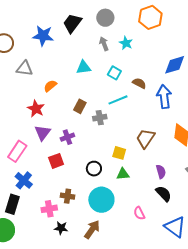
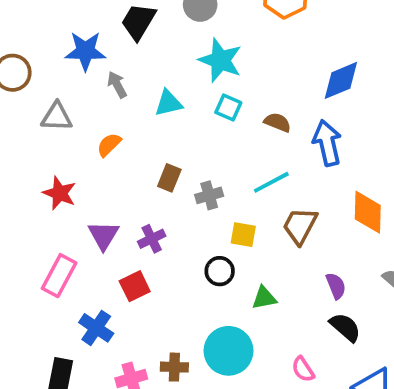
cyan star: (126, 43) -> (220, 60), moved, size x1.6
gray arrow: (104, 44) -> (117, 85), moved
cyan line: (118, 100) -> (271, 182), moved
red star: (36, 109) -> (60, 193), moved
yellow square: (119, 153) -> (243, 235), moved
black circle: (94, 169) -> (220, 271), moved
blue cross: (24, 180) -> (96, 328), moved
brown cross: (68, 196) -> (174, 367), moved

